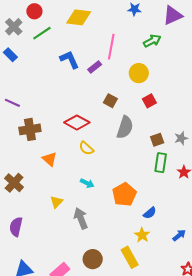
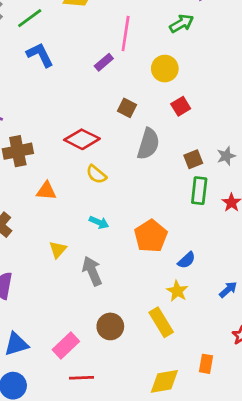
blue L-shape: (69, 60) -> (40, 55), moved
orange triangle: (50, 159) -> (46, 191), turned -35

